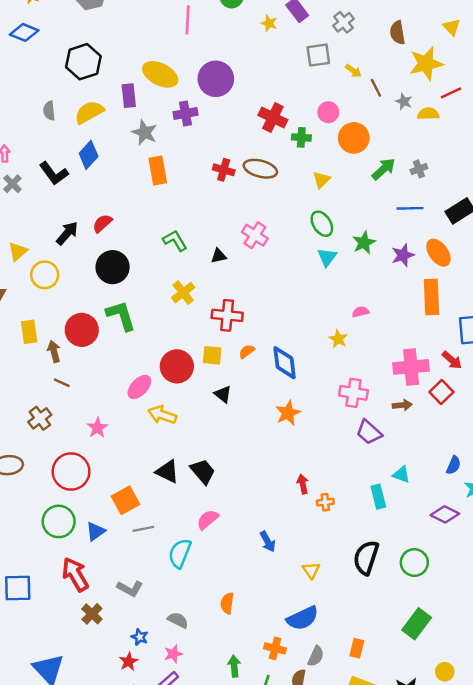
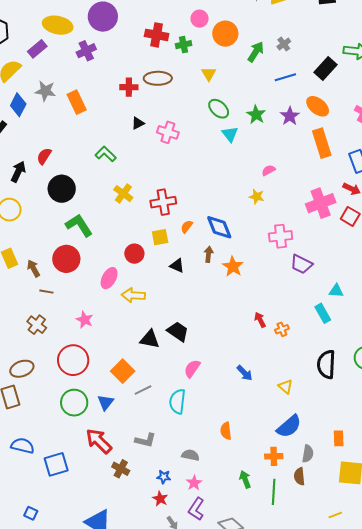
purple rectangle: (129, 96) -> (37, 49), turned 72
gray star: (145, 133) -> (45, 91), moved
black triangle: (219, 256) -> (138, 123), moved
red circle: (82, 330) -> (66, 259), moved
red circle: (177, 366) -> (134, 254), size x0.7
brown arrow: (402, 405) -> (209, 254), moved, turned -63

